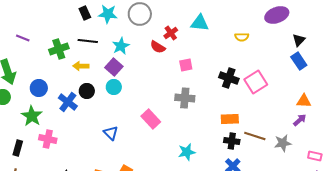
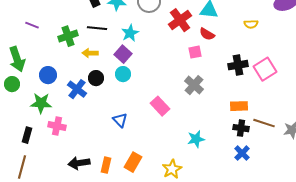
red cross: (171, 33) -> (180, 20), size x1.6
red semicircle: (158, 47) -> (207, 34), moved
black cross: (229, 78) -> (238, 65), turned -30
gray cross: (185, 98) -> (194, 85), turned 36
green star: (32, 116) -> (41, 103), turned -30

